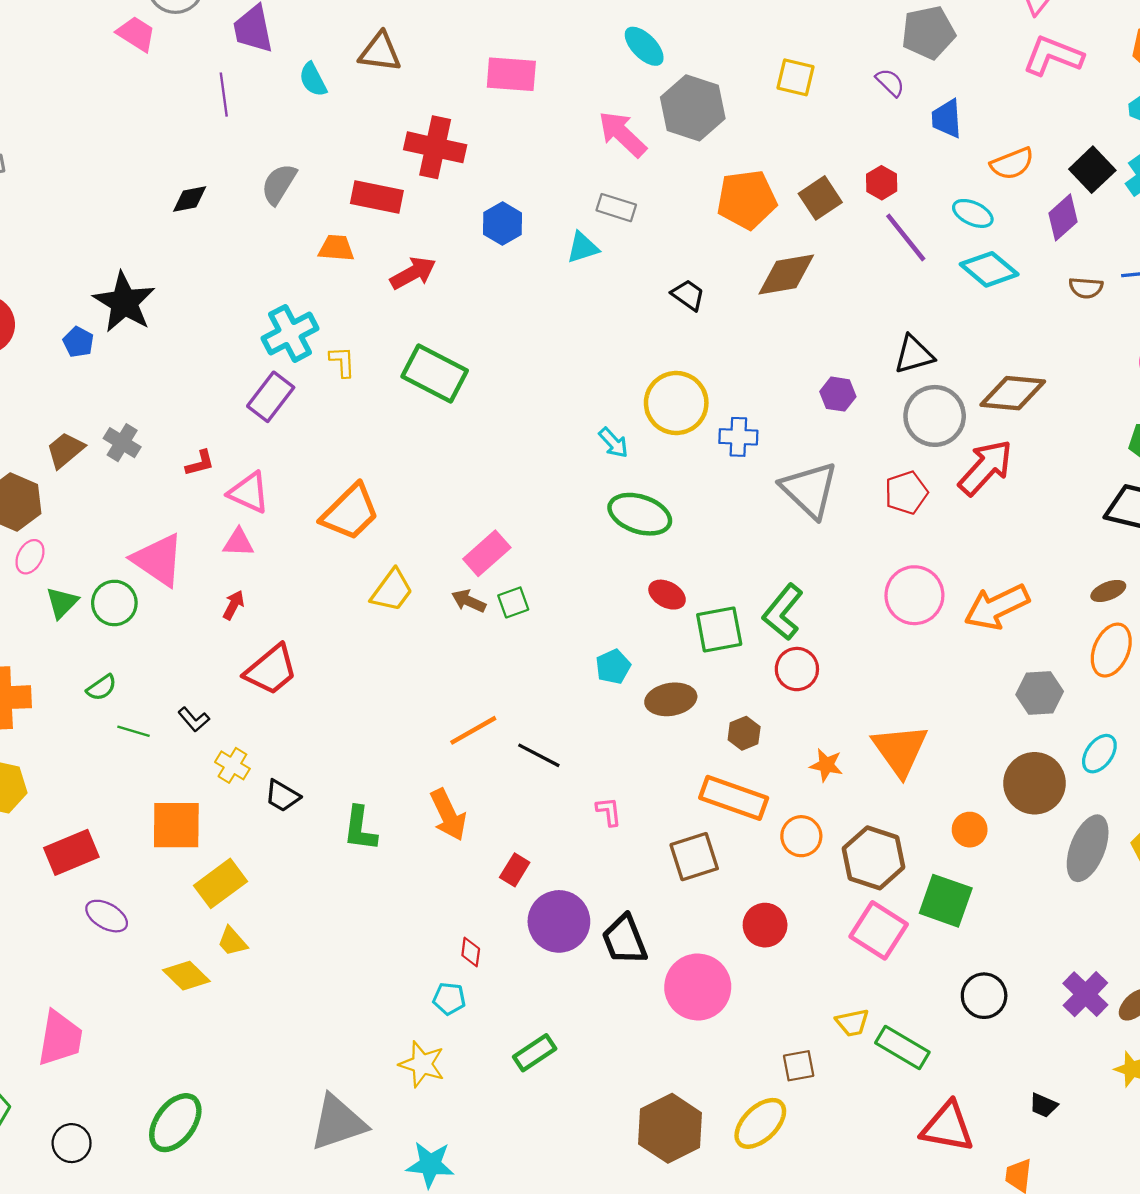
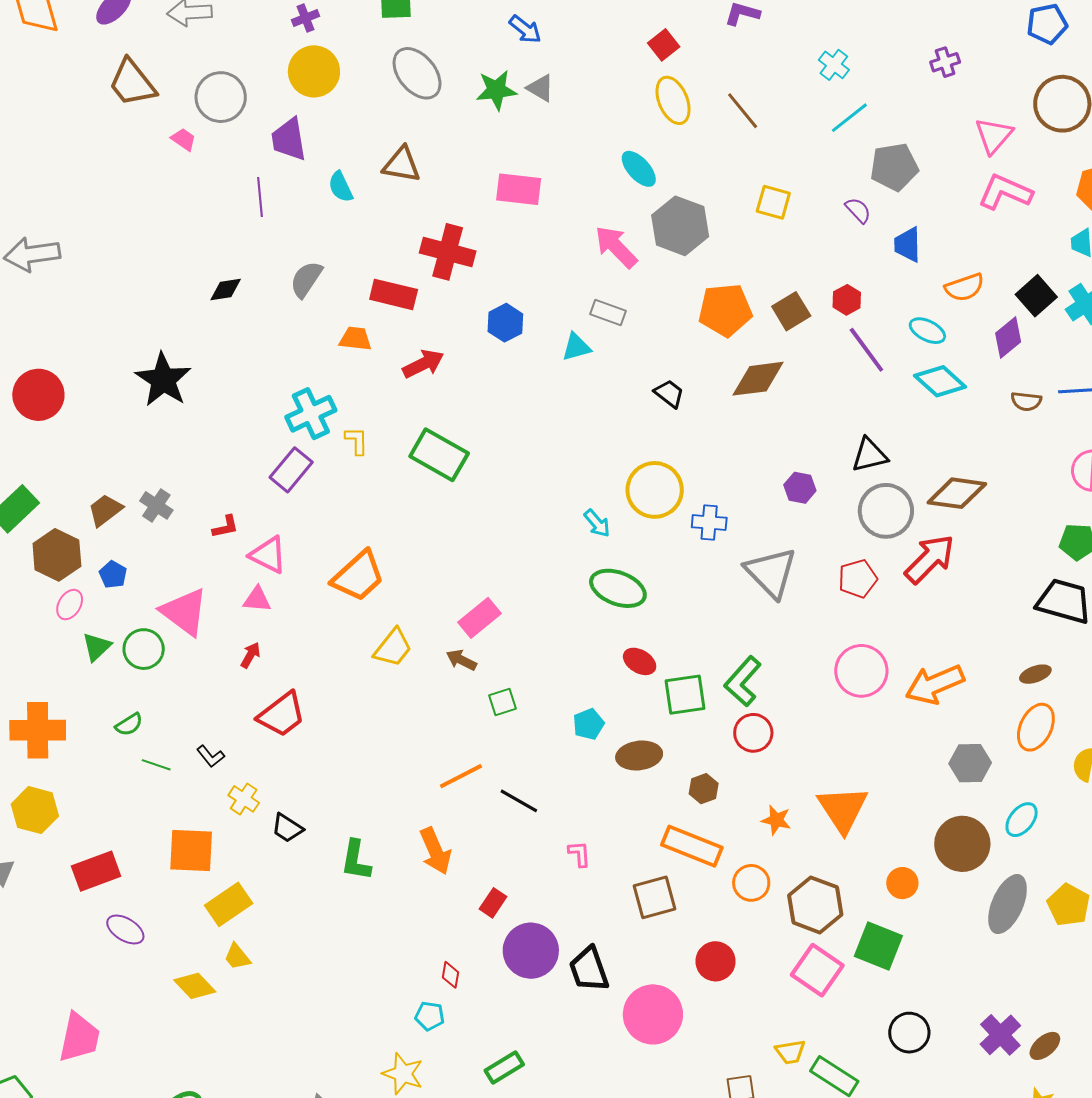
pink trapezoid: (136, 34) -> (184, 139), size x0.7
blue pentagon: (78, 342) -> (113, 575), moved
green square: (513, 602) -> (502, 702), moved

